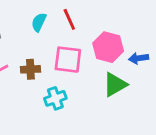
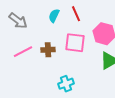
cyan cross: (55, 98) -> (66, 84), moved

